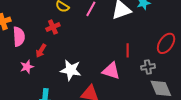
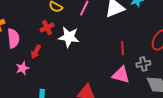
white star: (71, 70) -> (69, 37), moved
pink triangle: (111, 71) -> (121, 75), moved

